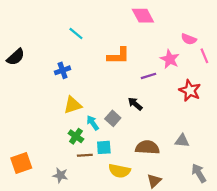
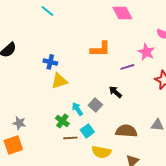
cyan line: (76, 34) -> (47, 11), moved
blue cross: (63, 70) -> (50, 62), turned 32
yellow triangle: (73, 105) -> (59, 81), moved
cyan square: (104, 147) -> (87, 131), turned -32
gray star: (60, 175) -> (19, 123), moved

